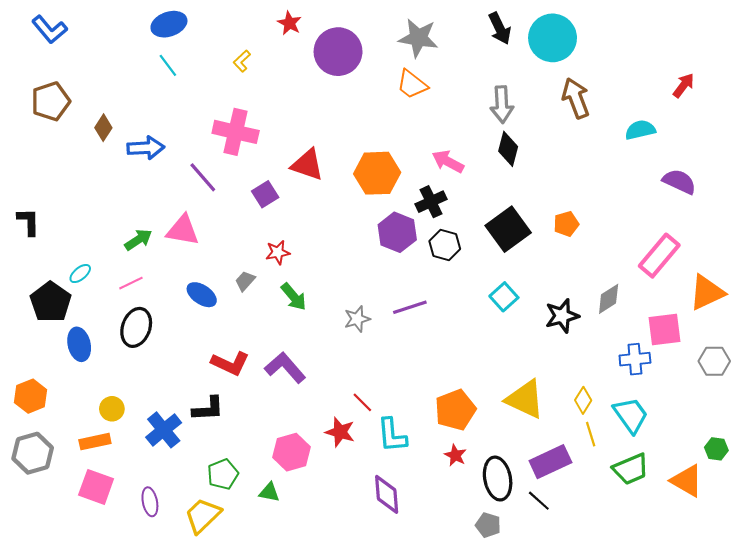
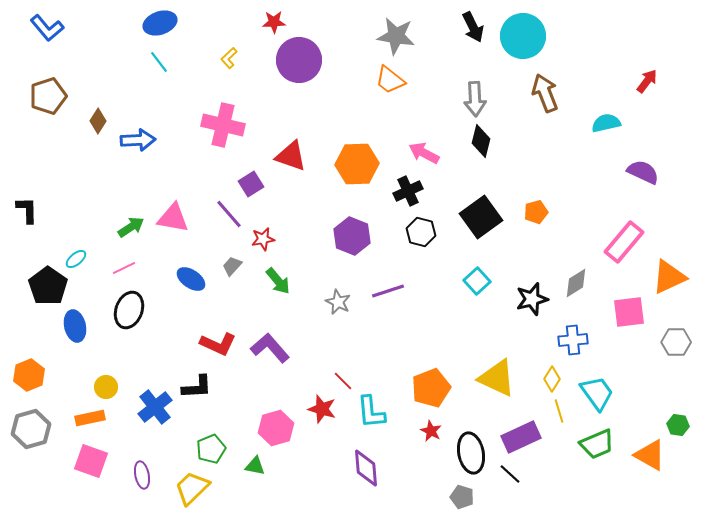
red star: (289, 23) -> (274, 22), turned -30
purple circle: (338, 52) -> (299, 60), moved
purple line: (203, 177) -> (229, 214), moved
purple hexagon: (397, 232) -> (352, 236), moved
gray star: (357, 319) -> (338, 302), turned -30
blue cross: (635, 359) -> (573, 340), moved

